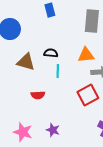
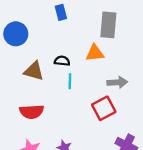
orange triangle: (86, 55) -> (95, 53), moved
red semicircle: (38, 95) -> (32, 112), moved, size x1.5

